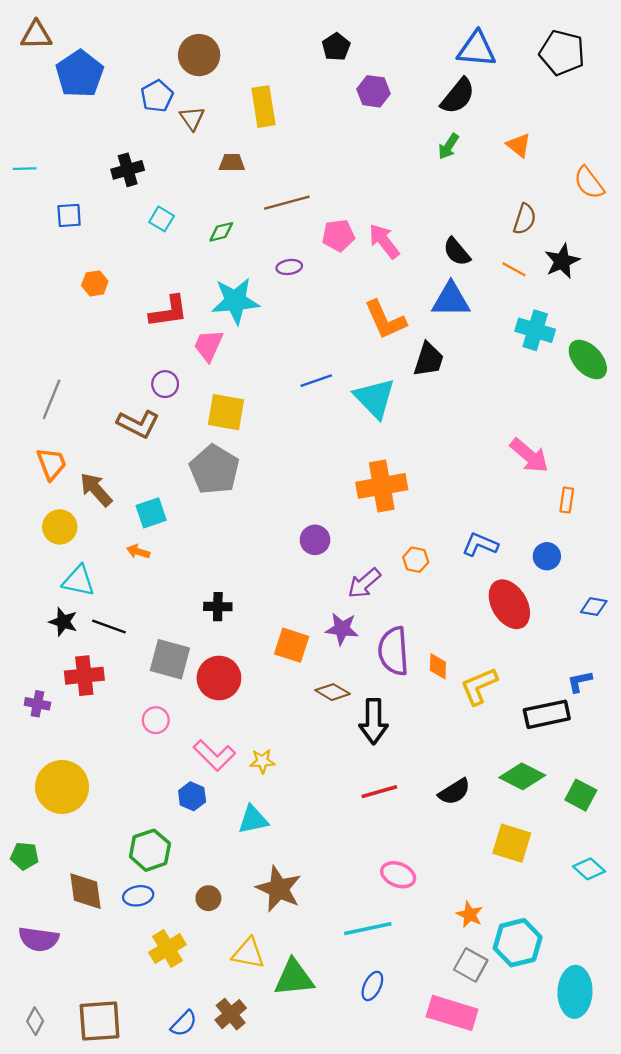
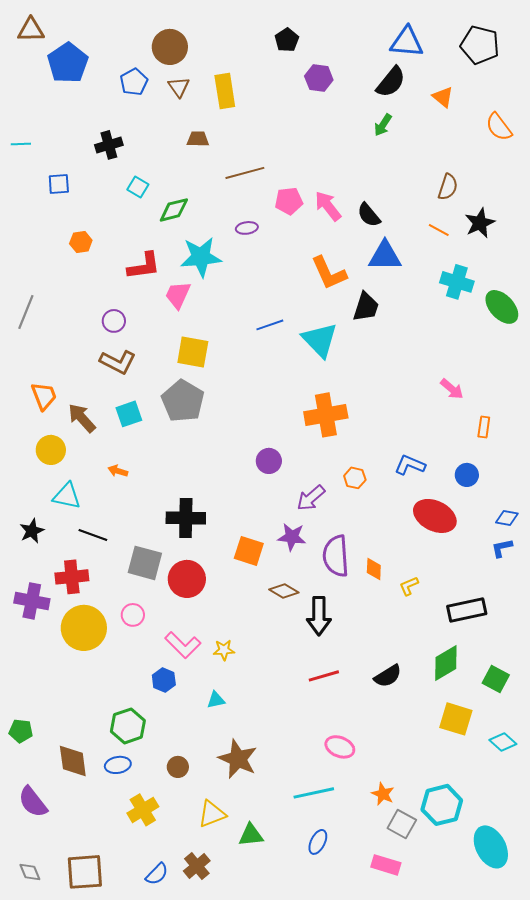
brown triangle: (192, 118) -> (179, 87), moved
orange triangle: (519, 145) -> (443, 97), moved
orange semicircle: (589, 183) -> (499, 127), moved
green diamond: (221, 232) -> (174, 210), moved, size x1.4
black semicircle: (457, 252) -> (369, 215), moved
purple circle: (165, 384) -> (114, 321), moved
gray line: (52, 399) -> (26, 312), moved
pink arrow: (529, 456) -> (452, 389), size x0.7
cyan square: (151, 513) -> (129, 414), moved
red ellipse: (509, 604) -> (435, 516), turned -33
black cross: (218, 607) -> (186, 518), size x1.6
black star: (63, 622) -> (32, 531), moved, turned 30
blue L-shape: (580, 682) -> (502, 548), moved
yellow L-shape: (479, 686) -> (409, 586), size x0.6
purple cross: (37, 704) -> (32, 601), size x1.6
green diamond: (522, 776) -> (446, 663), turned -57
yellow circle: (62, 787) -> (84, 628), moved
cyan triangle: (253, 820) -> (216, 700), size x0.7
yellow square: (512, 843) -> (456, 719), moved
orange star: (470, 915) -> (383, 794), moved
purple semicircle: (39, 939) -> (33, 802), turned 44
yellow triangle: (248, 953) -> (212, 814), turned -32
green triangle: (294, 978) -> (251, 835), size x0.7
cyan ellipse: (575, 992) -> (491, 847), turned -30
pink rectangle: (452, 1013) -> (386, 865), size x0.7
gray diamond: (35, 1021) -> (30, 872), turned -50

